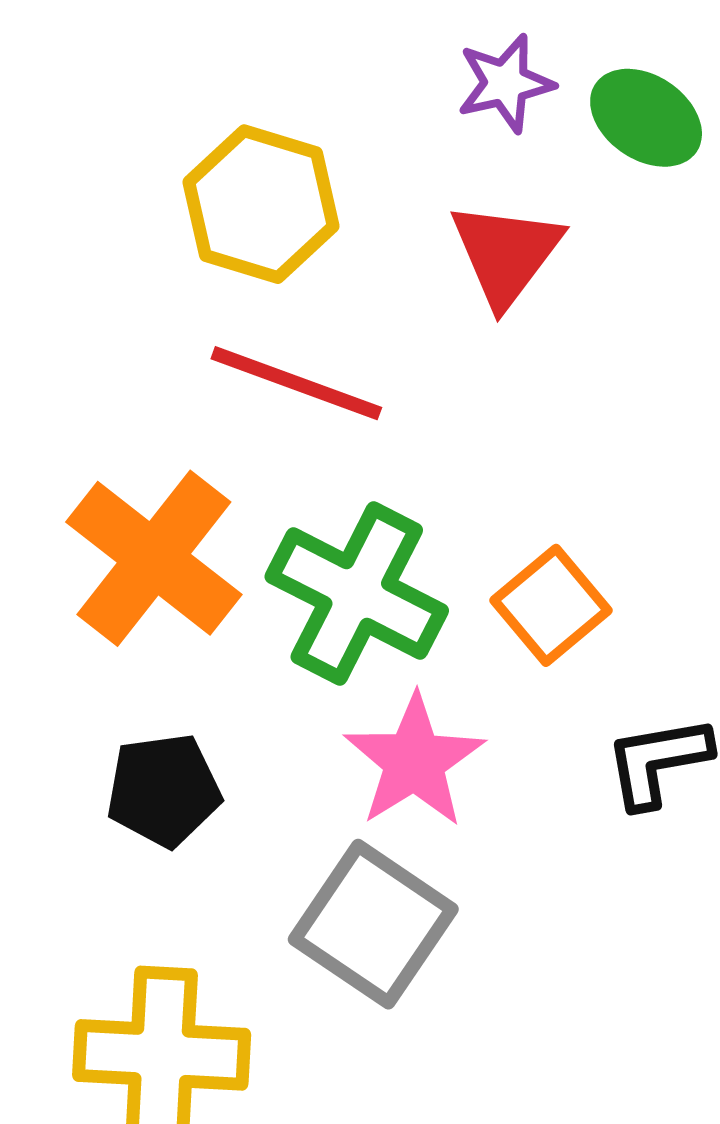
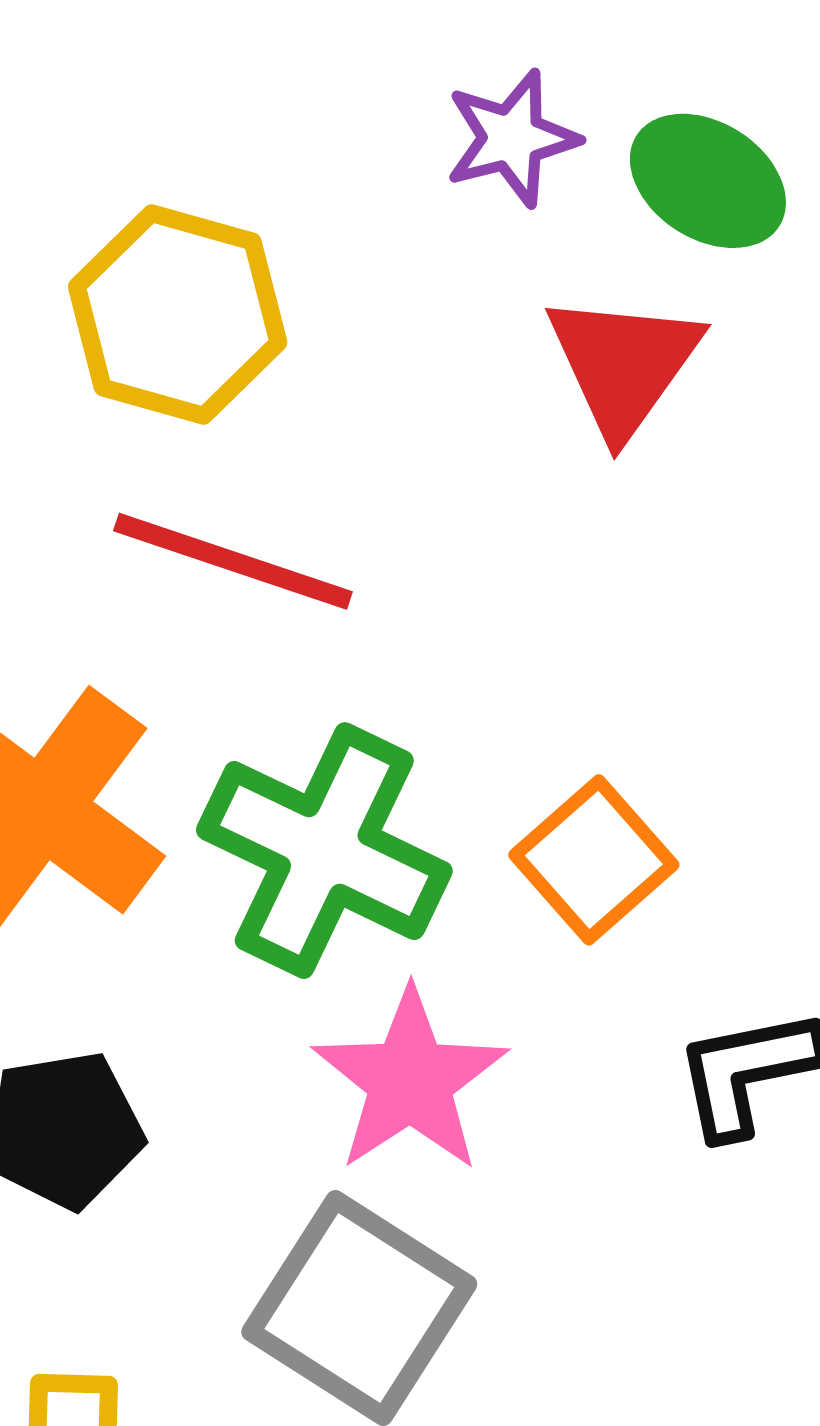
red triangle: (506, 254) -> (624, 364), moved

